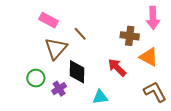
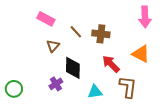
brown cross: (130, 36) -> (101, 34), moved
brown triangle: (56, 49) -> (53, 46), size x0.6
green circle: (36, 78) -> (14, 89), moved
brown L-shape: (155, 92) -> (128, 87), moved, turned 35

